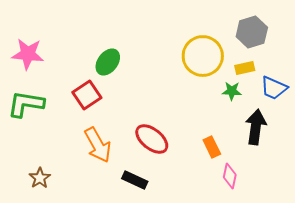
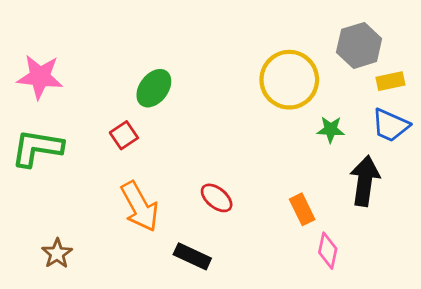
yellow rectangle: (245, 68) -> (390, 81), moved
red square: (87, 95) -> (124, 135), size x0.7
red ellipse: (152, 139) -> (217, 198), size x0.7

